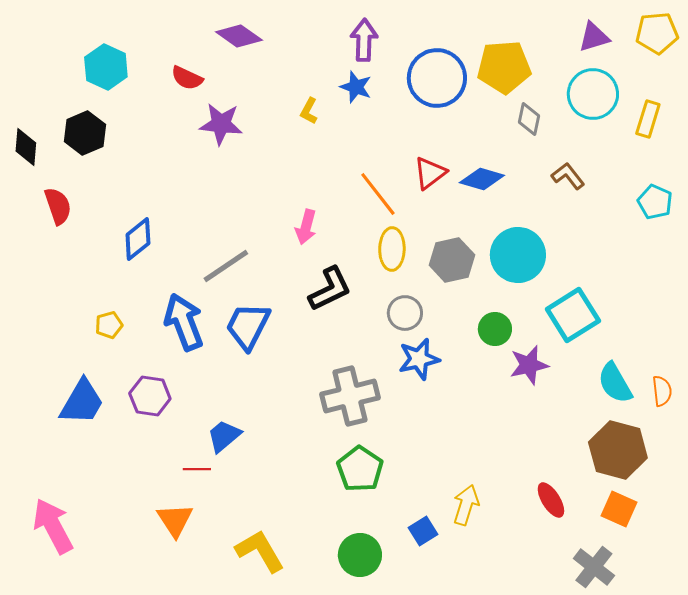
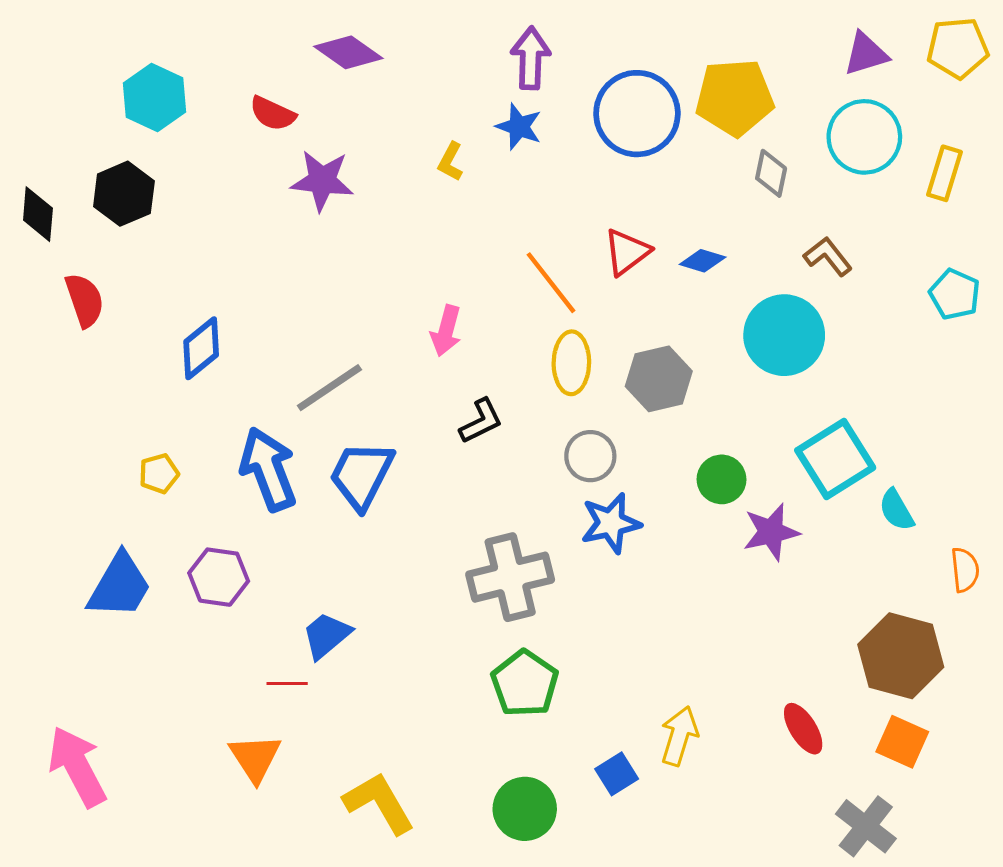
blue diamond: (482, 179) -> (703, 261), size x0.7
cyan circle: (518, 255) -> (784, 335), moved
black L-shape: (330, 289) -> (481, 421), size x0.7
cyan semicircle: (615, 383) -> (896, 510), moved, size x0.7

